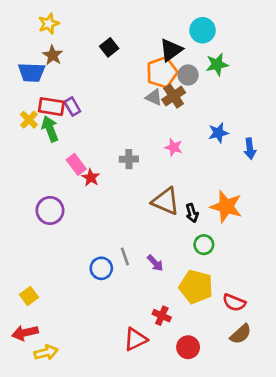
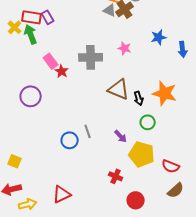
gray cross: (129, 159) -> (91, 57), size x1.6
purple arrow: (155, 263) -> (121, 136), moved
yellow square: (29, 296) -> (15, 161), turned -32
red triangle: (135, 339) -> (62, 194), moved

